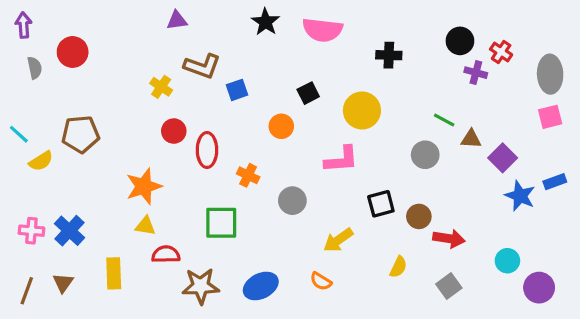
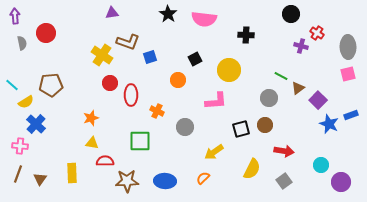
black circle: (460, 41) -> (291, 14), moved
yellow cross: (161, 87) -> (102, 55), size x1.5
brown triangle: (471, 139) -> (298, 88), turned -40
orange star: (144, 186) -> (91, 118), size x0.7
brown circle: (419, 216) -> (265, 125), moved
blue cross: (69, 231) -> (36, 124), moved
yellow semicircle: (398, 267) -> (252, 169), size x1.5
orange semicircle: (321, 281) -> (203, 178), turned 104
blue ellipse: (261, 286) -> (165, 181), turned 30
brown line: (27, 291) -> (18, 174), moved

